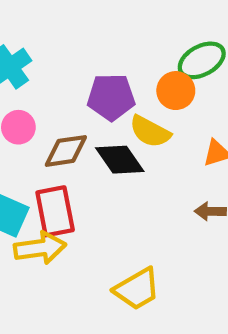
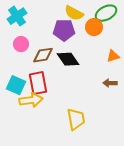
yellow semicircle: (150, 132) -> (74, 13), moved
yellow trapezoid: (137, 289) -> (76, 119), turned -70

